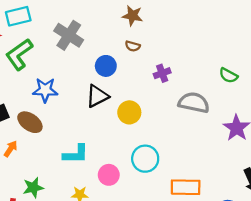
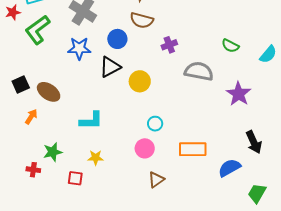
brown semicircle: (133, 46) -> (142, 20), size x1.6
blue star: (45, 90) -> (79, 48), moved
cyan circle: (145, 159) -> (155, 124), size x0.6
pink circle: (109, 175) -> (145, 148), moved

